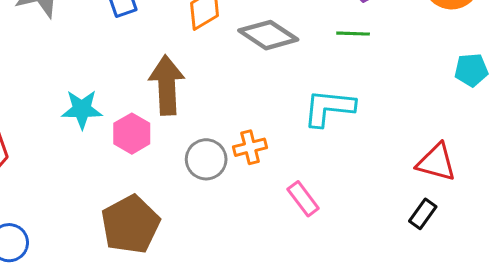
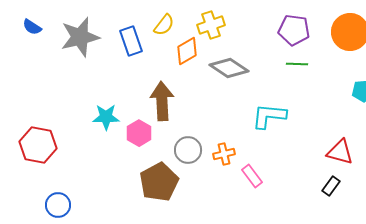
green line: (353, 34) -> (297, 64), moved
orange cross: (250, 147) -> (224, 154), moved
brown pentagon: (130, 224) -> (159, 182), moved

